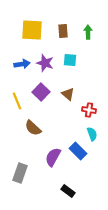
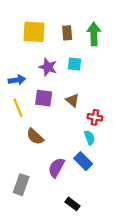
green arrow: (88, 32) -> (94, 34), size x1.5
blue arrow: (22, 64) -> (17, 80), moved
purple square: (41, 92) -> (44, 98), turned -36
cyan semicircle: (92, 134) -> (90, 138), moved

